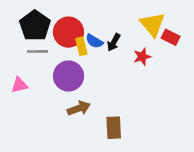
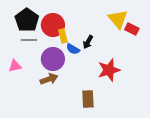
blue semicircle: (94, 41) -> (73, 49), moved
black arrow: (114, 42) -> (88, 42), moved
red star: (142, 57) -> (109, 70), moved, size x1.6
brown arrow: (79, 108) -> (49, 79), moved

